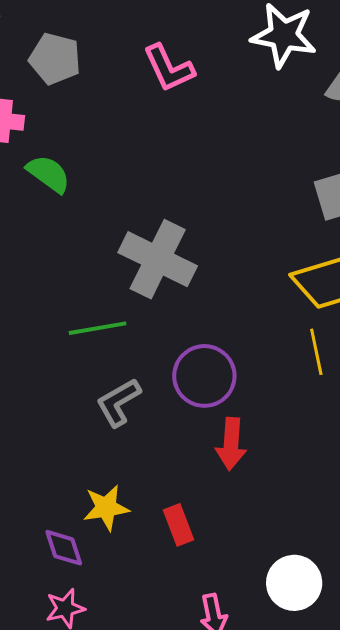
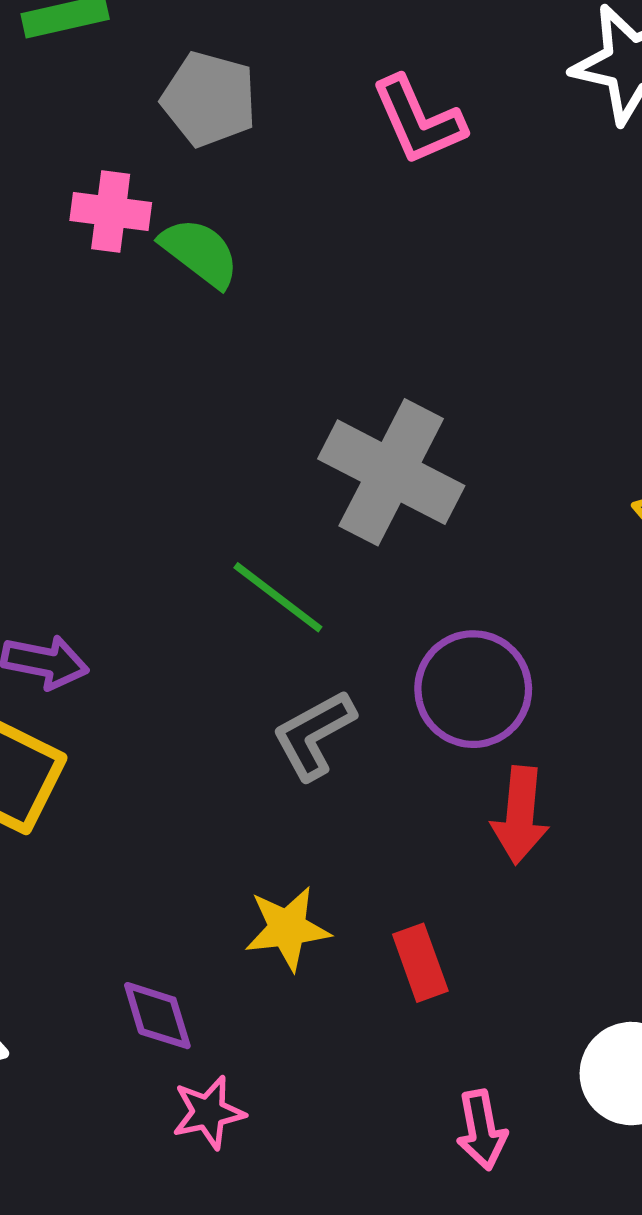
green semicircle: (48, 174) -> (200, 252), moved
green line: (98, 328) -> (278, 597), turned 46
purple diamond: (64, 548) -> (157, 1016), moved

